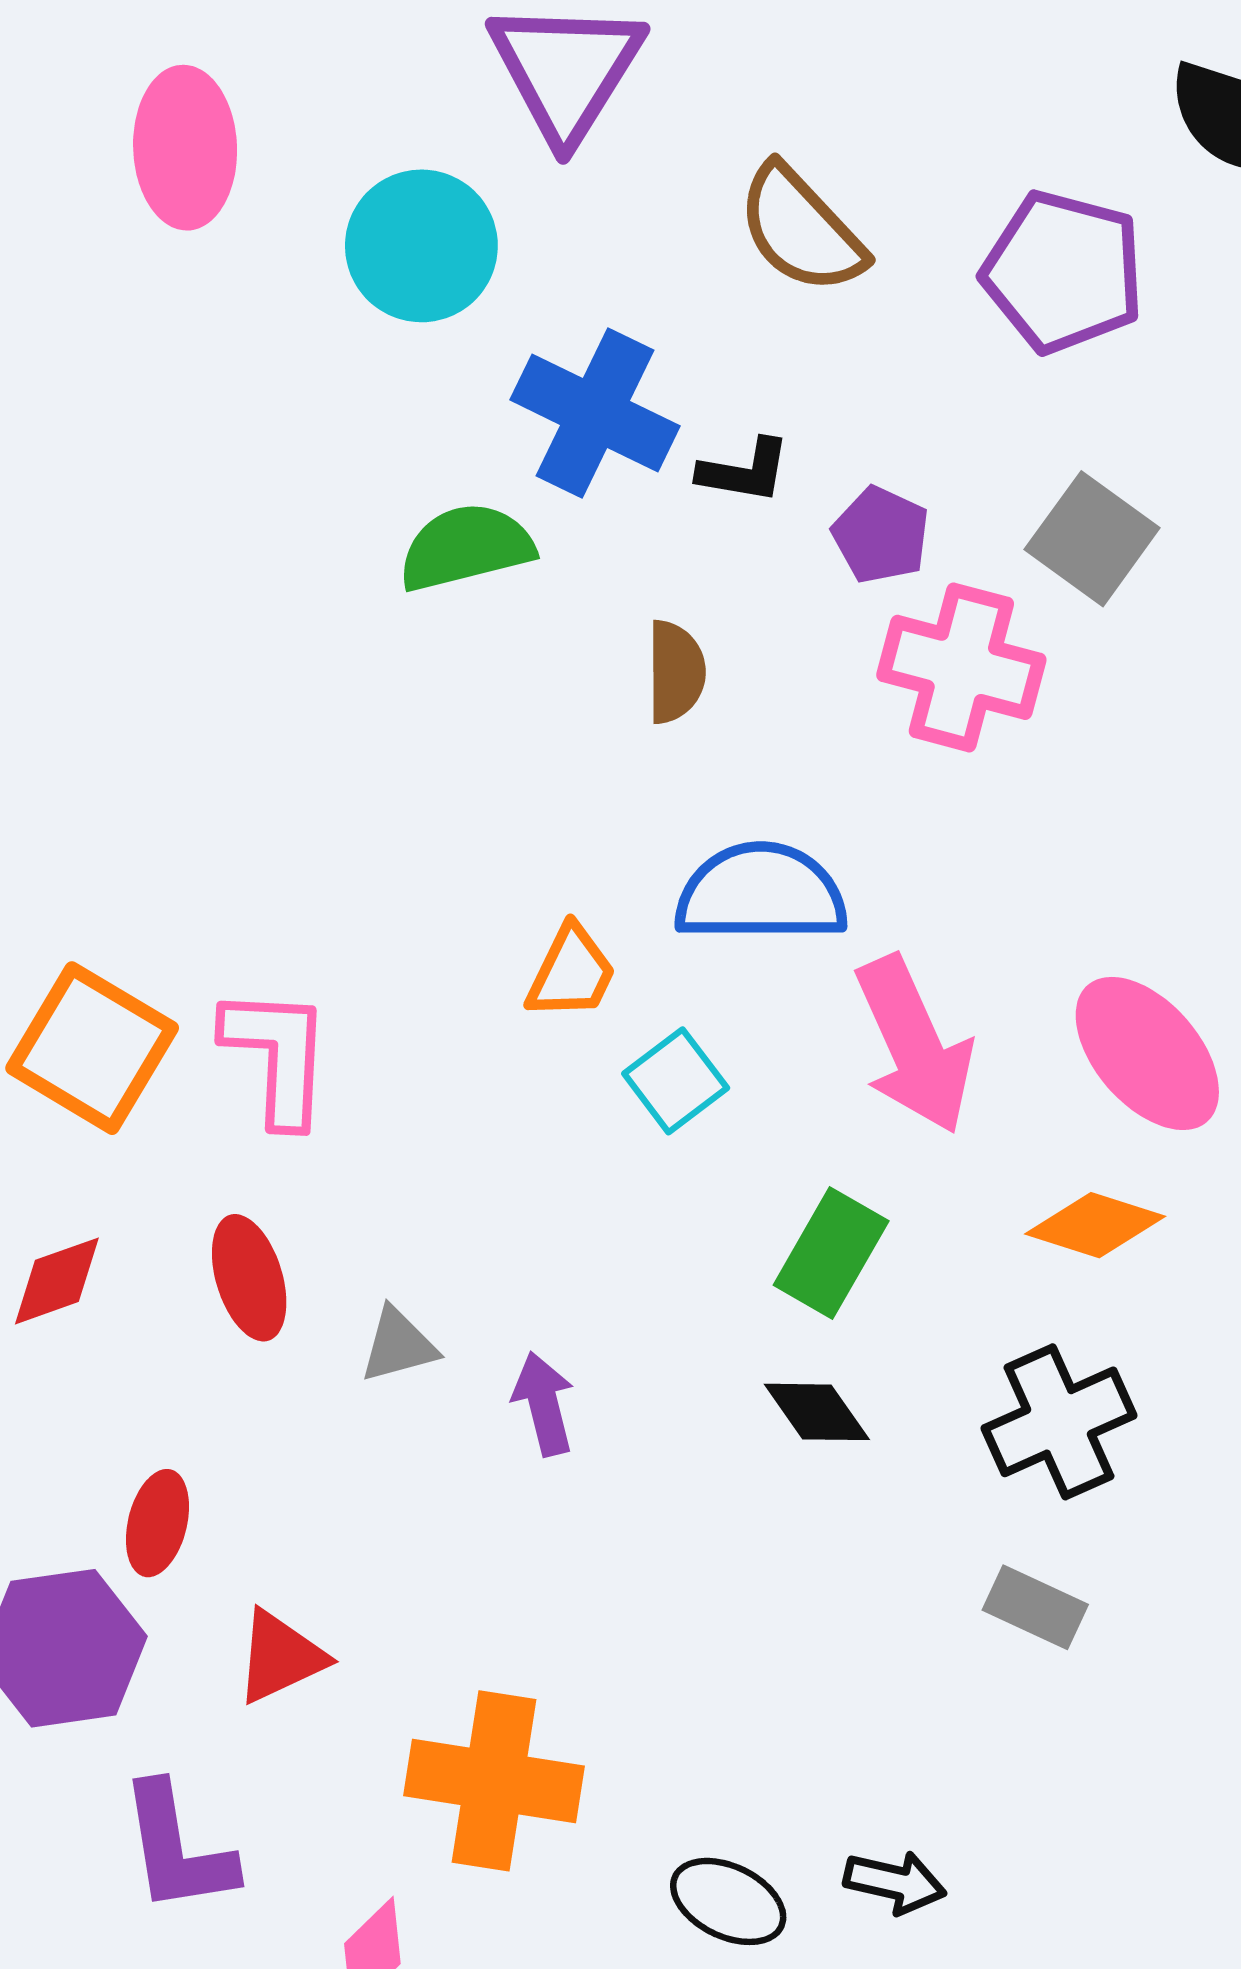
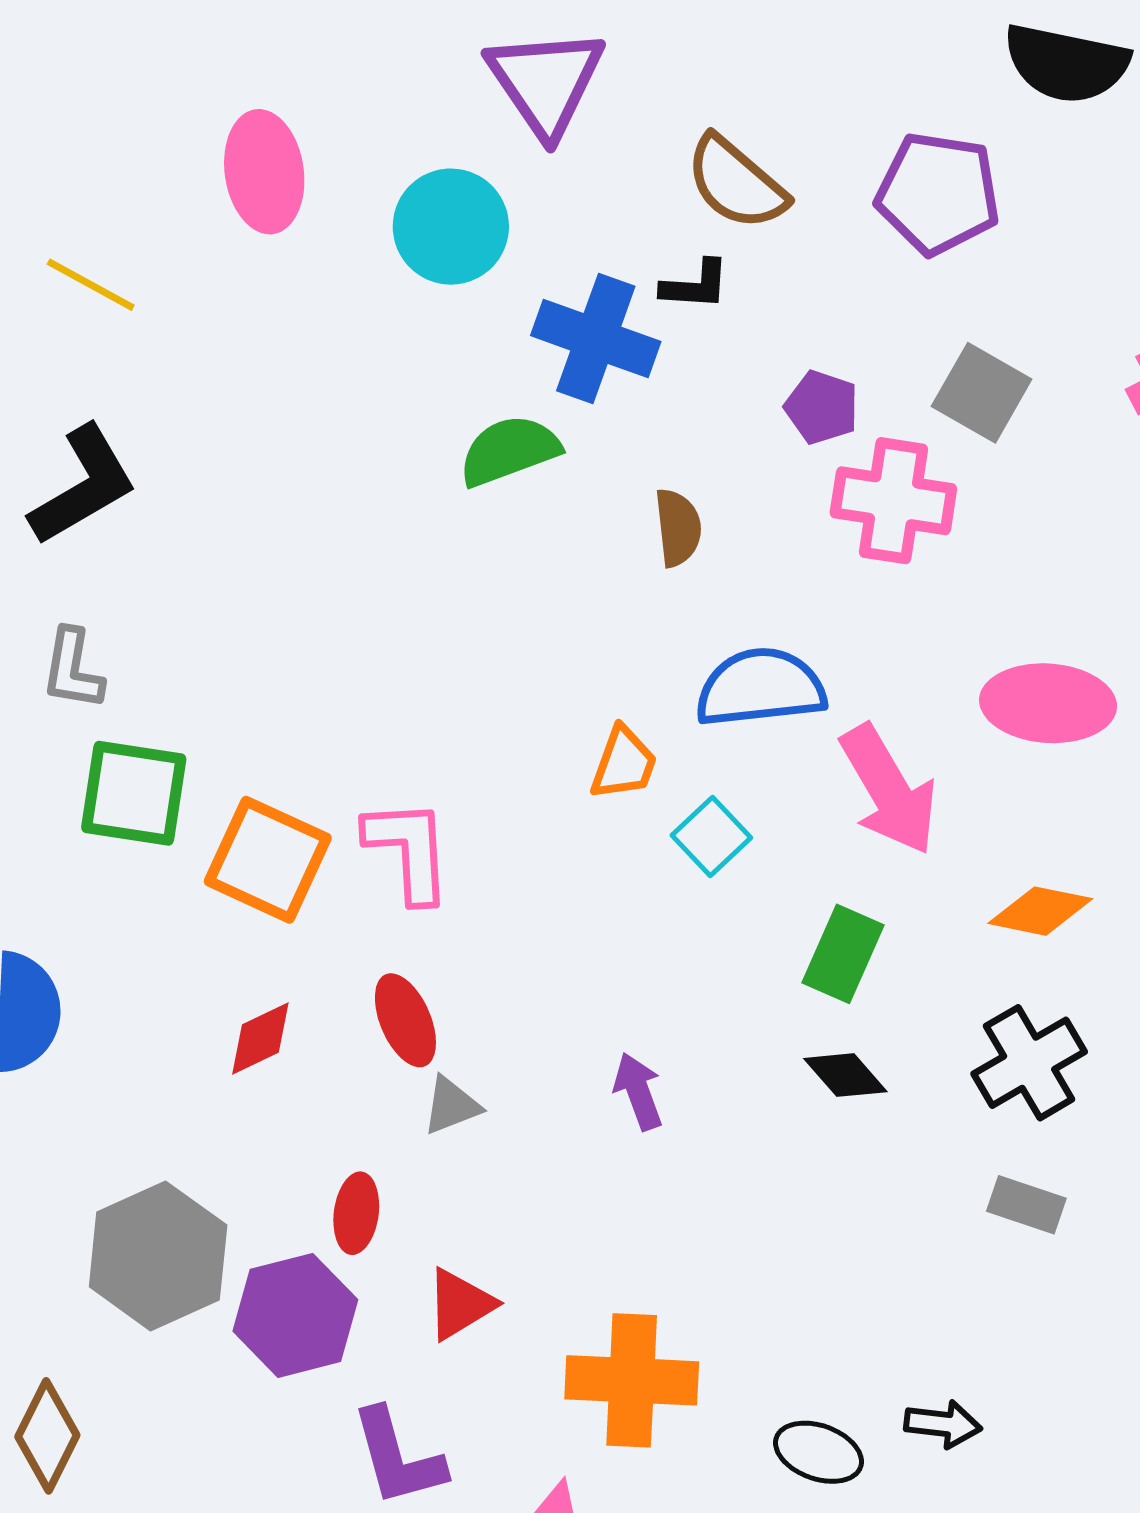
black L-shape: (744, 471) -> (695, 285), moved
pink ellipse: (1147, 1053) -> (1048, 703), moved, turned -39
gray triangle: (398, 1345) -> (451, 1106), moved

